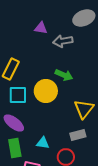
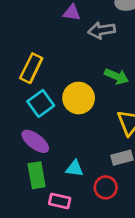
green arrow: (64, 75) -> (117, 76), moved
cyan square: (18, 95) -> (41, 103), turned -36

